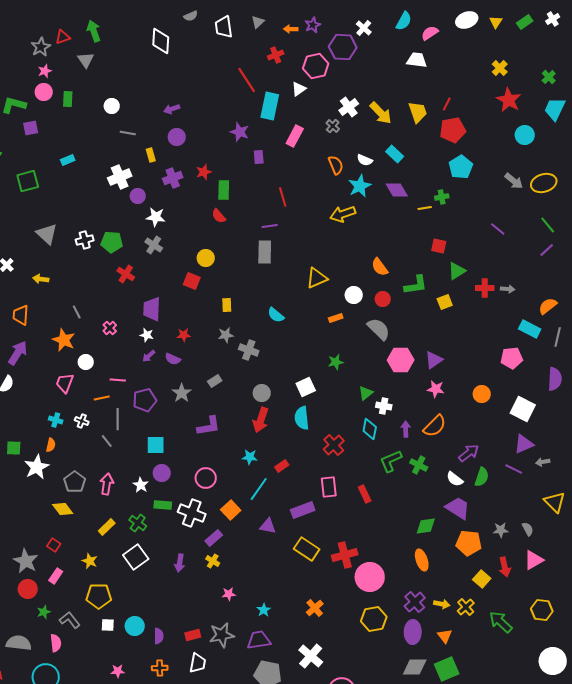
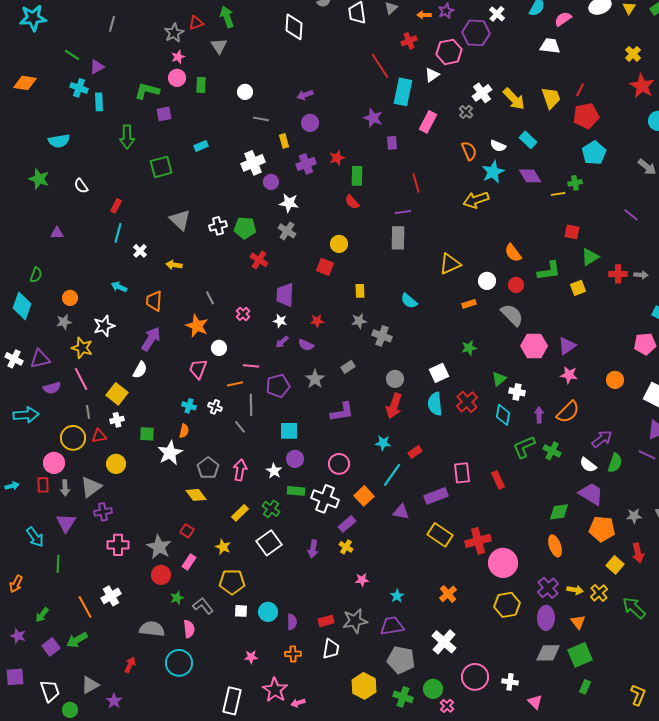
red cross: (334, 445) -> (467, 402), moved

